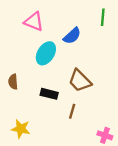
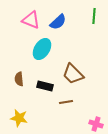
blue semicircle: (72, 36) -> (58, 22), moved
brown semicircle: (13, 82) -> (19, 79), moved
brown line: (72, 111) -> (66, 102), turned 64

